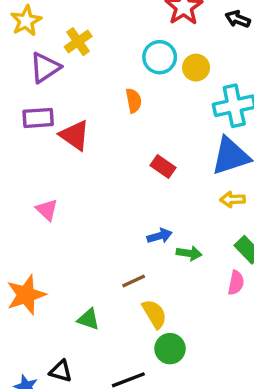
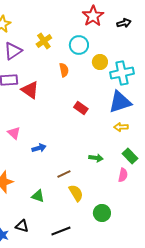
black arrow: (238, 19) -> (124, 23), turned 144
yellow cross: (78, 42) -> (44, 41), moved
yellow circle: (196, 68) -> (100, 62), moved
blue arrow: (160, 236) -> (39, 148), moved
green circle: (170, 349) -> (102, 213), moved

